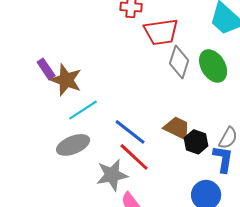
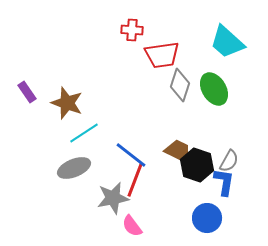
purple rectangle: (46, 69) -> (27, 92), moved
black hexagon: (196, 142) -> (197, 165), size x1.4
red line: (134, 157) -> (135, 180), turned 68

